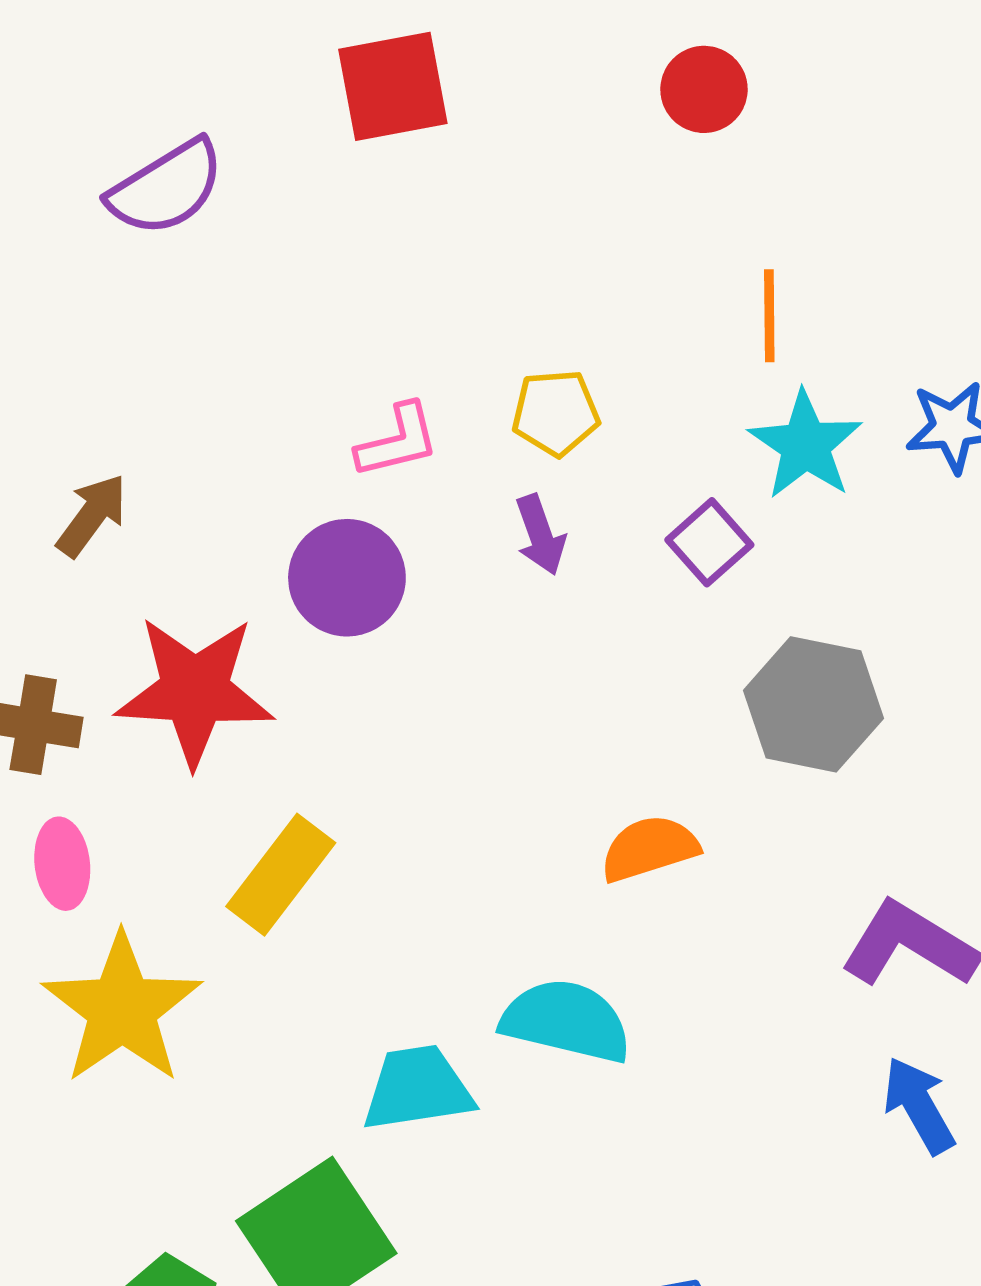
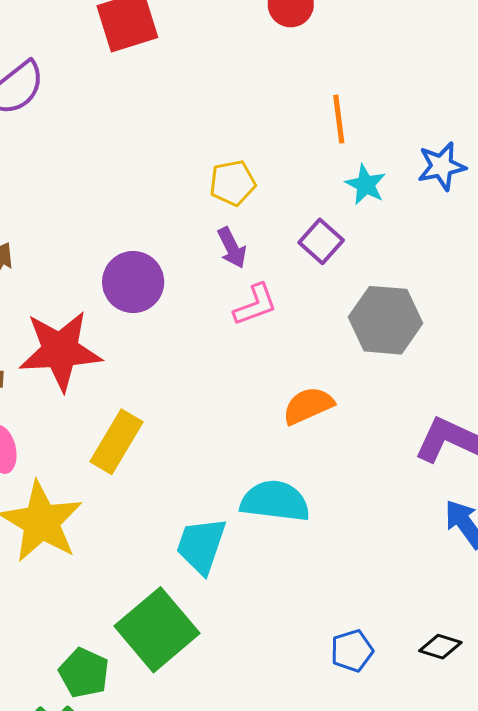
pink L-shape: (398, 441) -> (255, 305), moved
cyan star: (805, 445) -> (366, 185), size x0.7
cyan trapezoid: (418, 1088) -> (201, 546), turned -56

